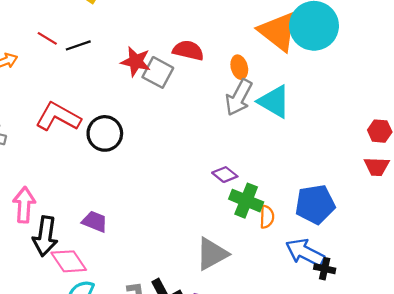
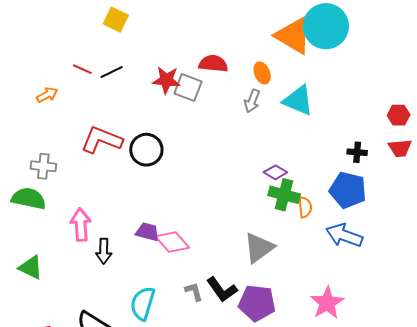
gray arrow: (239, 97) -> (252, 101), moved, size x0.7
purple diamond: (225, 175) -> (275, 172), moved
blue pentagon: (315, 204) -> (348, 190), turned 30
black arrow: (45, 236) -> (104, 251), size x0.7
pink diamond: (69, 261) -> (172, 242), moved
black cross: (325, 269) -> (357, 152), moved

